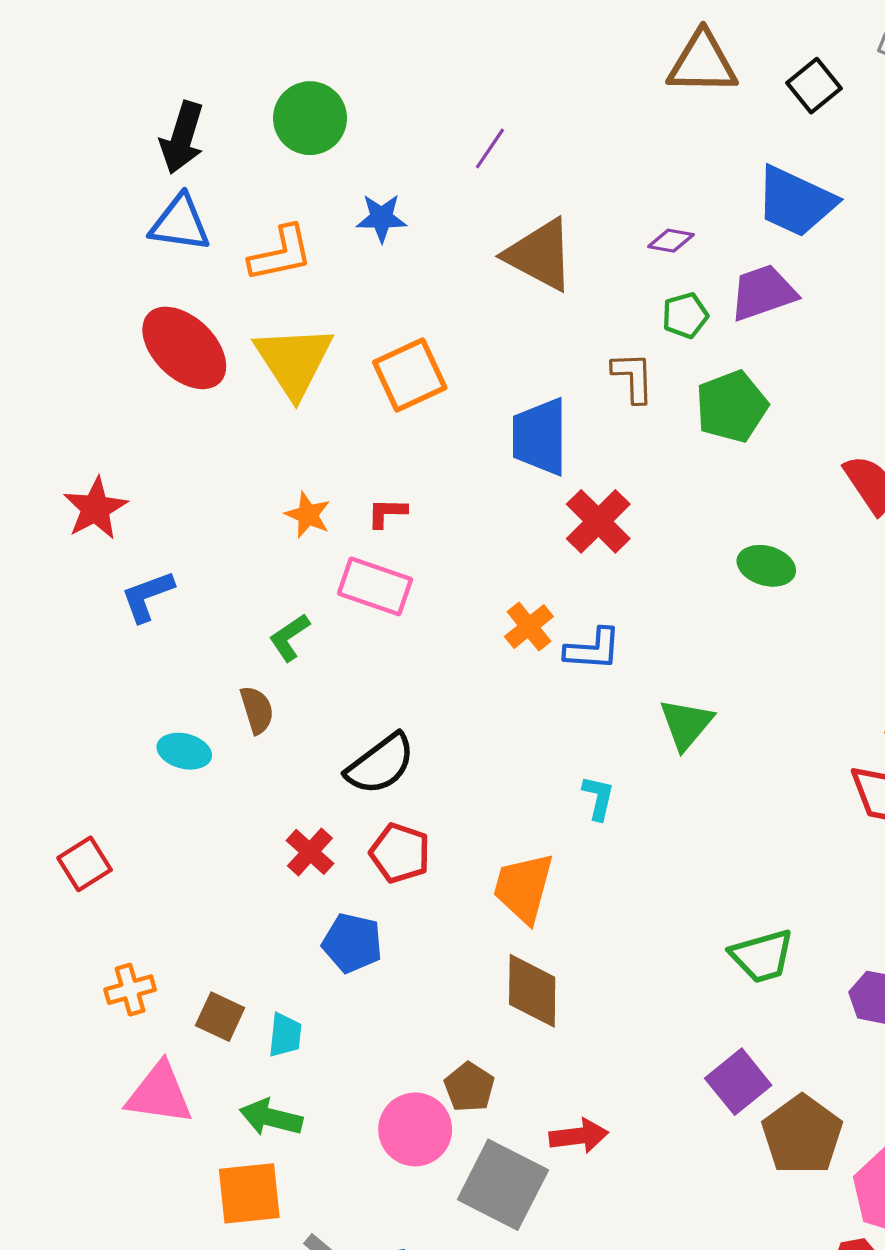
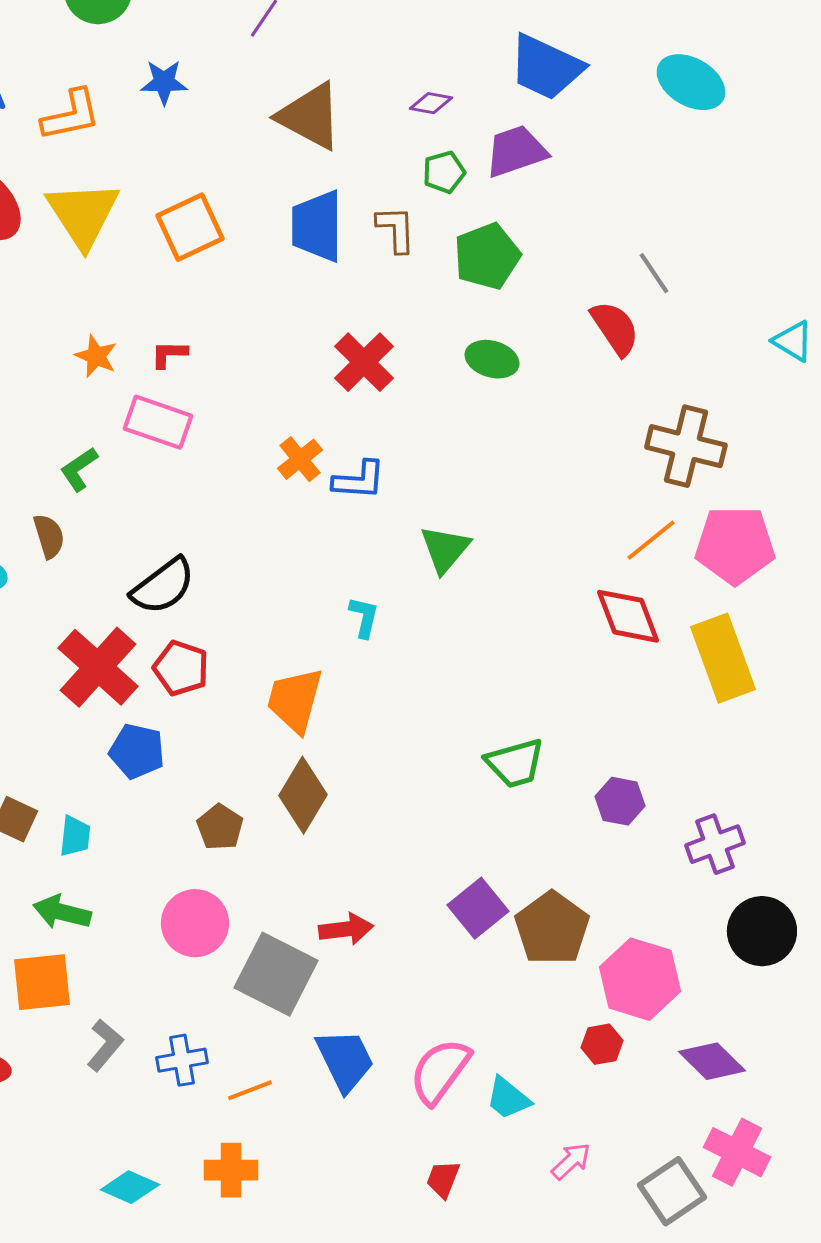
blue trapezoid: (540, 437) -> (317, 226), moved
green ellipse: (766, 566) -> (492, 359), moved
red cross: (310, 852) -> (98, 667), size x1.8
brown diamond: (532, 991) -> (303, 795), turned 30
purple square: (738, 1082) -> (478, 908), moved
brown pentagon: (469, 1087) -> (220, 827), moved

